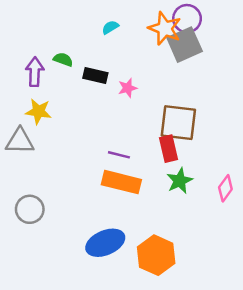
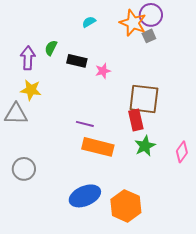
gray square: (185, 45) -> (149, 36), size x0.5
green semicircle: (63, 59) -> (51, 48), turned -84
purple line: (119, 155) -> (85, 124), moved

